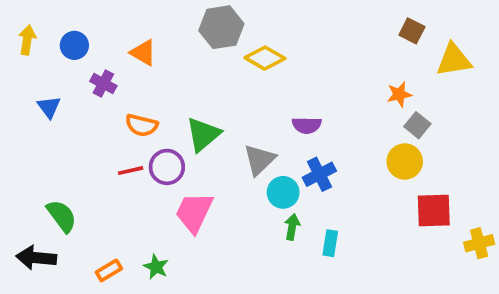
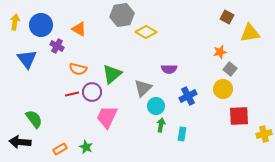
blue circle: (74, 45) -> (41, 25), size x1.5
blue triangle: (49, 107) -> (27, 59), size x1.5
blue cross: (319, 174) -> (188, 96), moved

